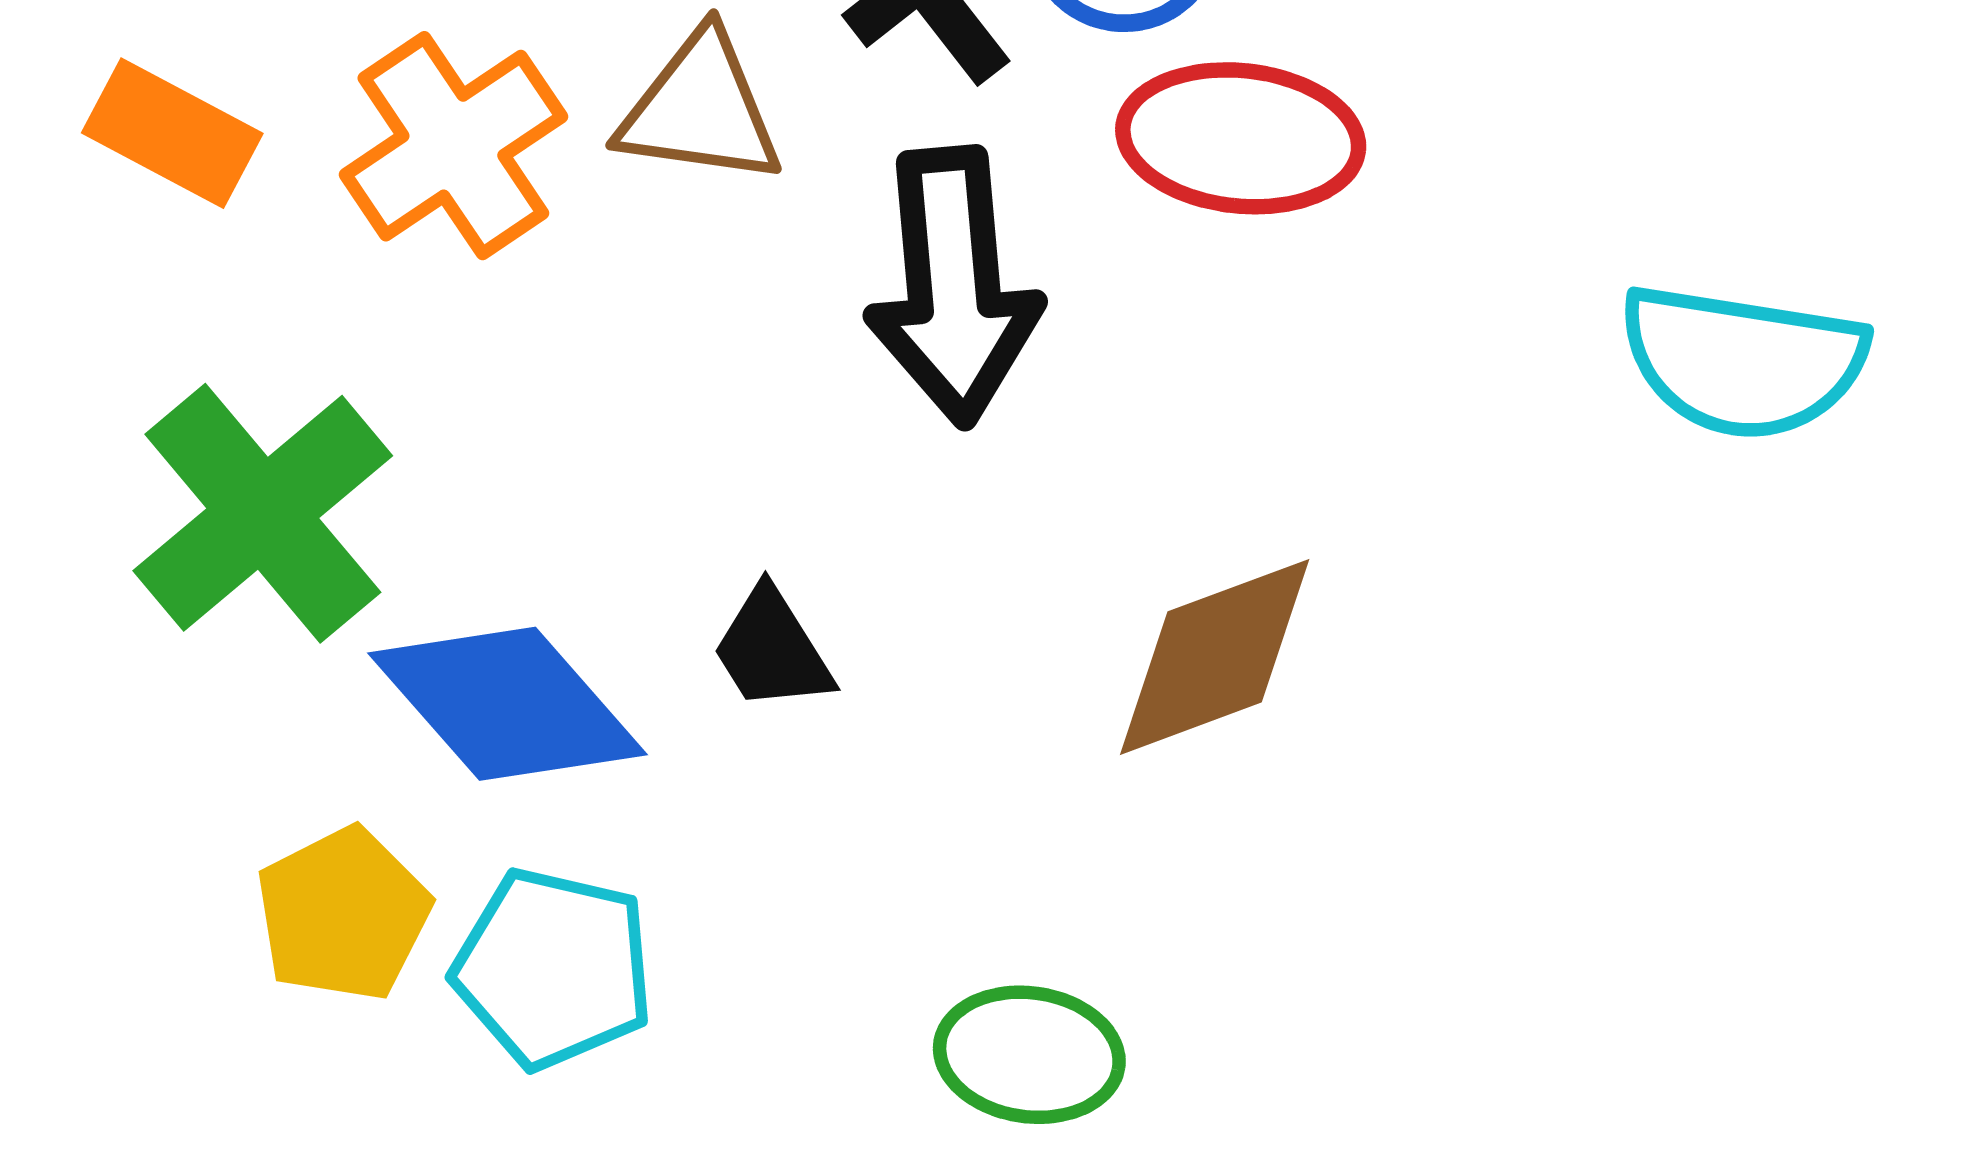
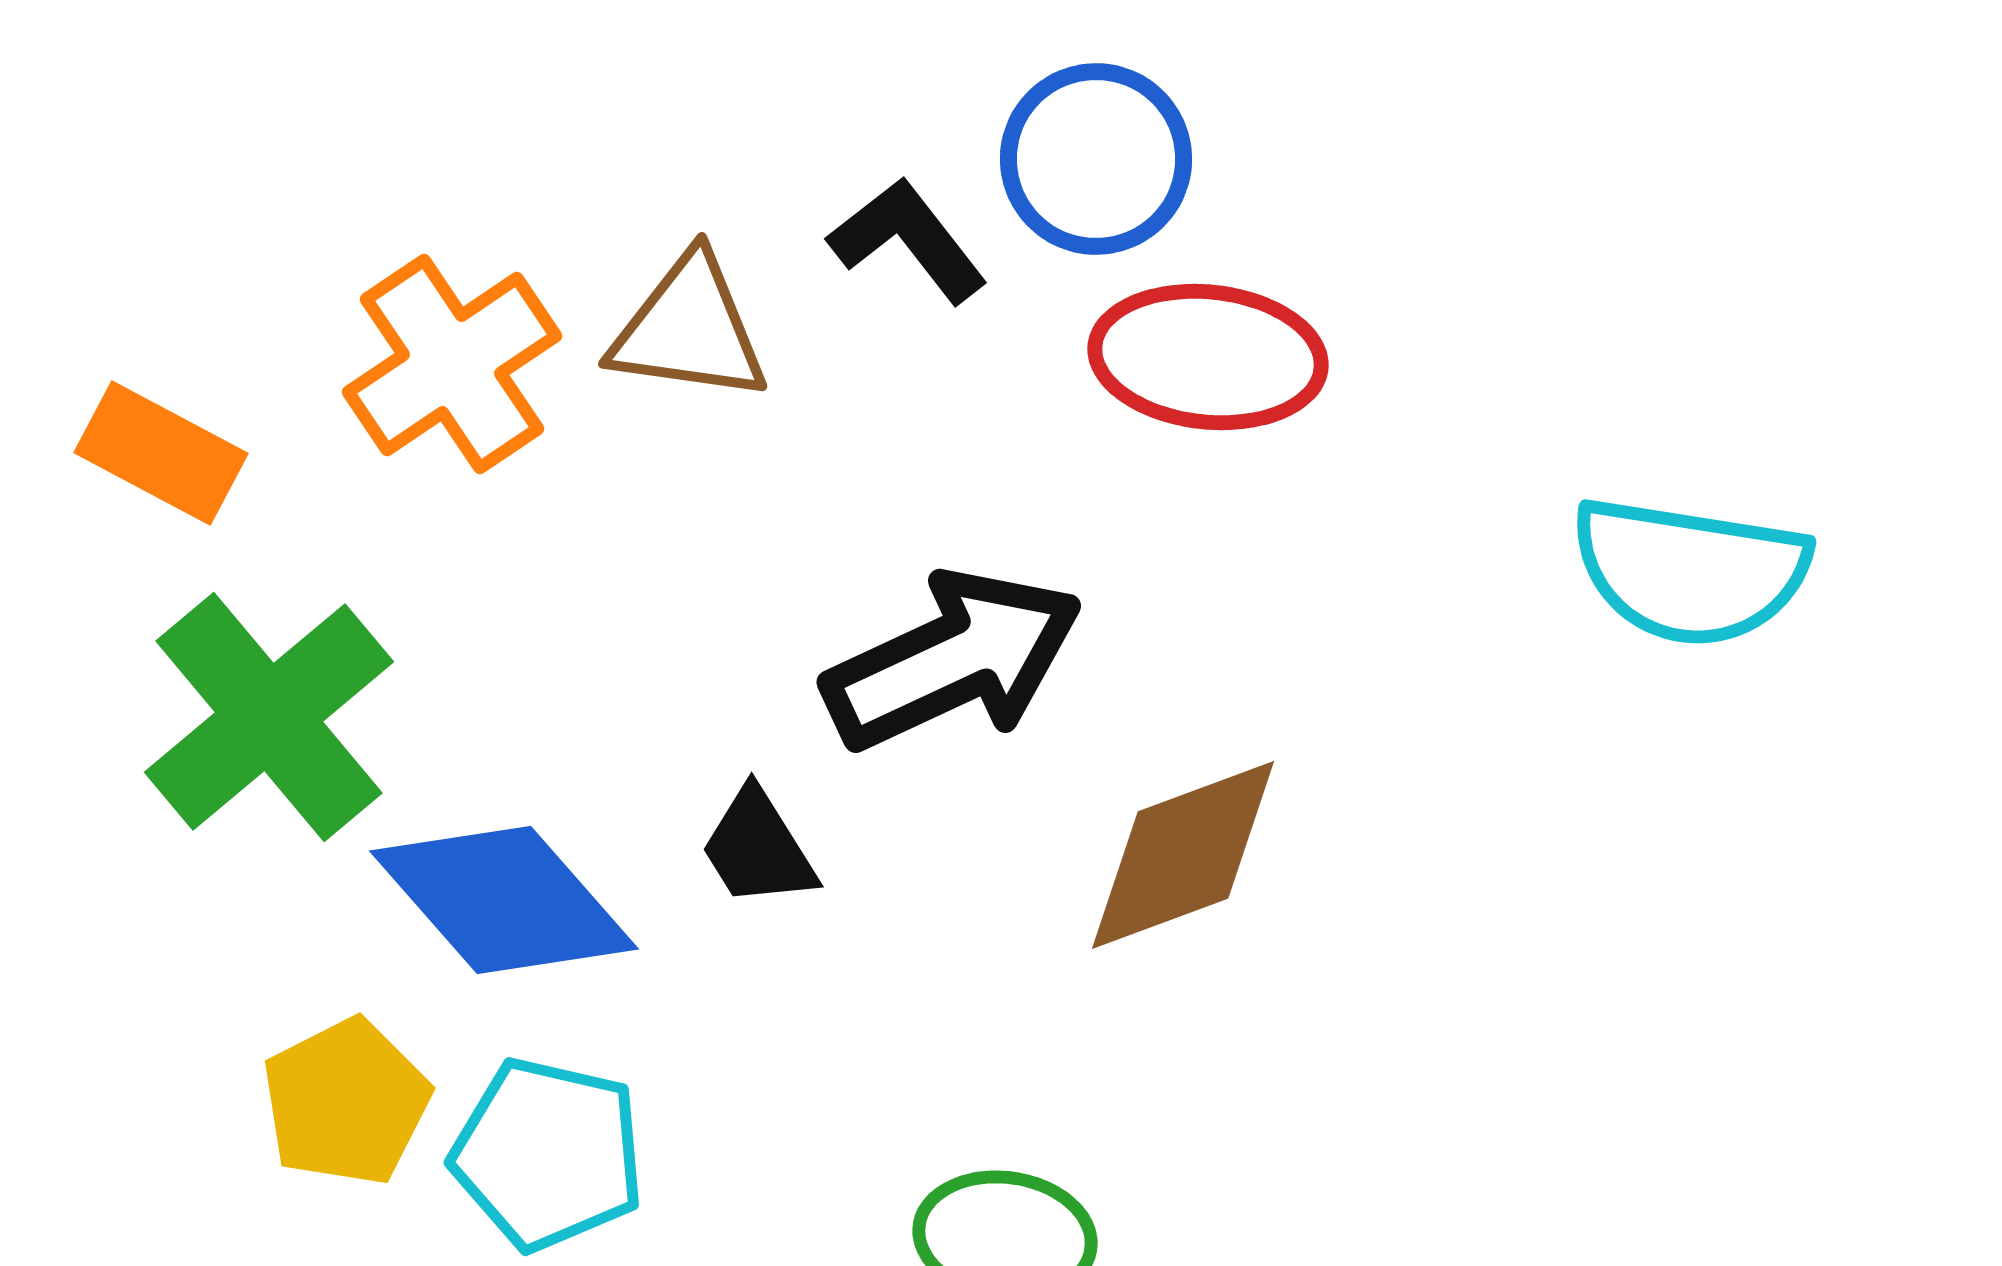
orange rectangle: (172, 133) -> (161, 453), moved
black arrow: (953, 286) -> (953, 660), moved, turned -110

